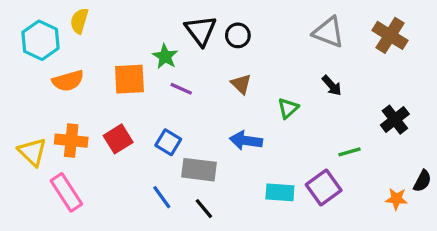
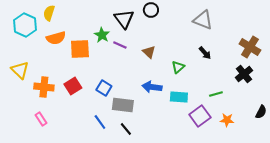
black circle: (238, 35) -> (151, 10), moved
brown cross: (390, 35) -> (250, 47), moved
orange semicircle: (68, 81) -> (56, 38), moved
purple line: (181, 89) -> (120, 45), moved
yellow triangle: (32, 152) -> (20, 70), moved
pink rectangle: (66, 192) -> (41, 119), size x0.6
cyan rectangle: (280, 192) -> (179, 97), moved
orange star: (396, 199) -> (227, 120), moved

